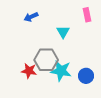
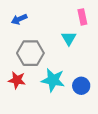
cyan triangle: (63, 32) -> (69, 38), moved
gray hexagon: (46, 60) -> (30, 53), moved

